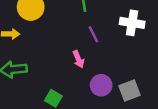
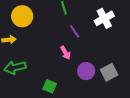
white cross: (132, 23) -> (104, 18), turned -30

